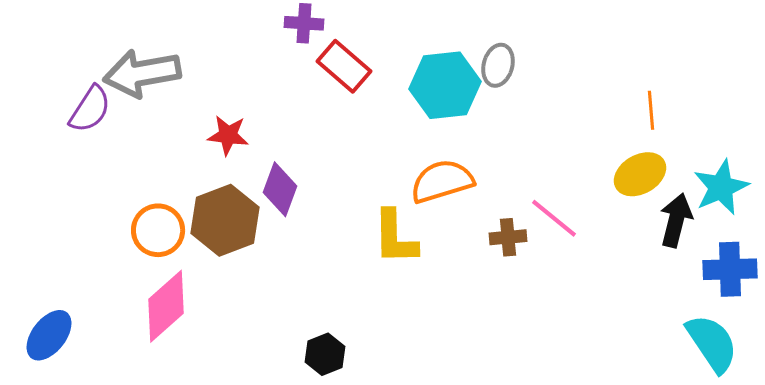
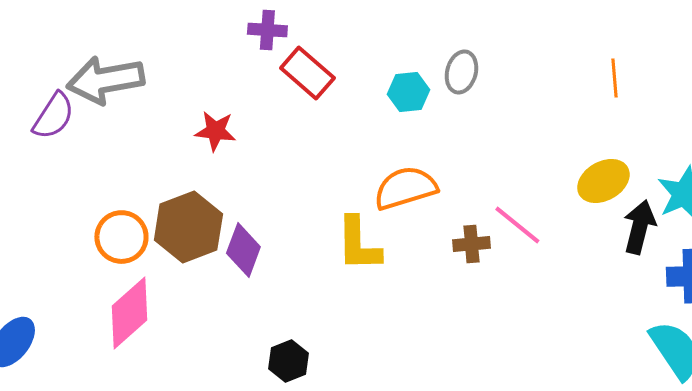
cyan hexagon: (445, 85) -> (408, 92), size x0.6
orange line: (651, 110) -> (614, 78), moved
red star: (228, 135) -> (215, 131), moved
purple diamond: (280, 189) -> (243, 250), moved

